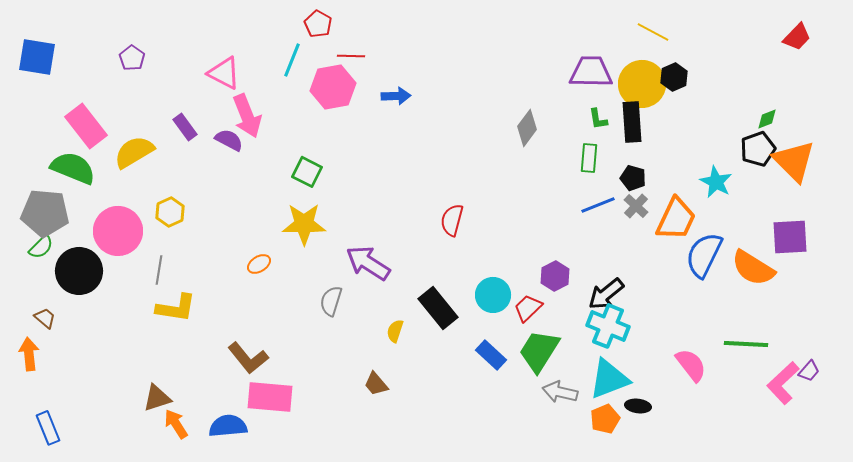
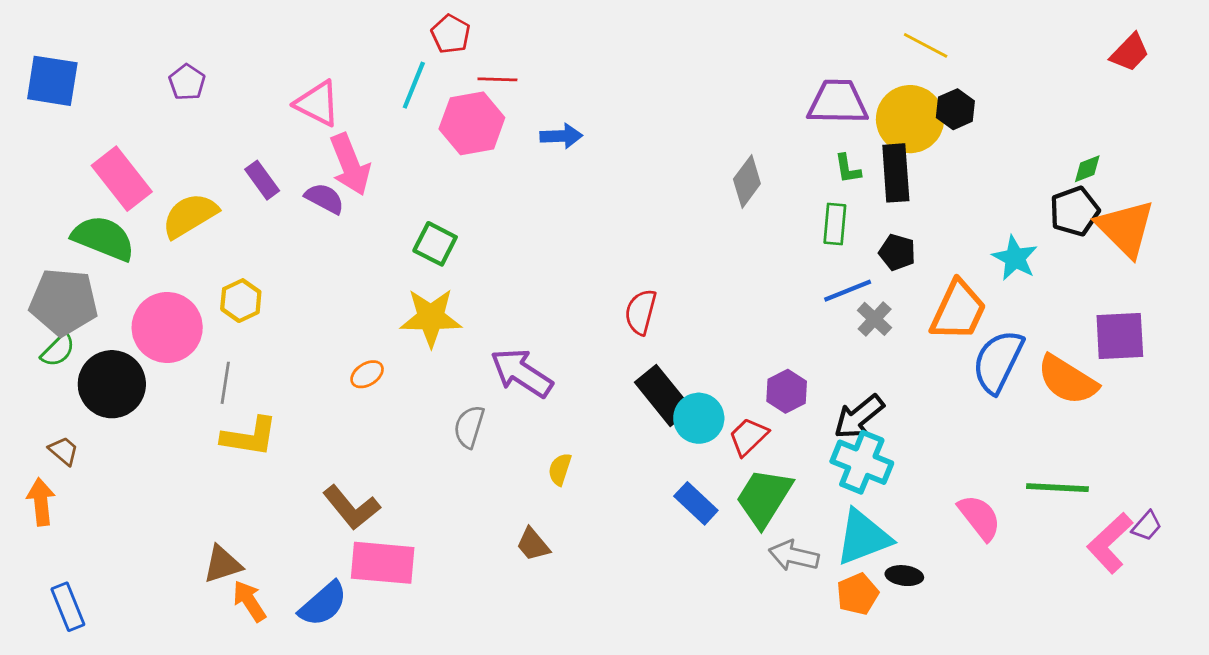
gray cross: (636, 206) -> (875, 319), moved
black rectangle: (438, 308) -> (663, 396), moved
blue semicircle: (228, 426) -> (323, 604), turned 144

